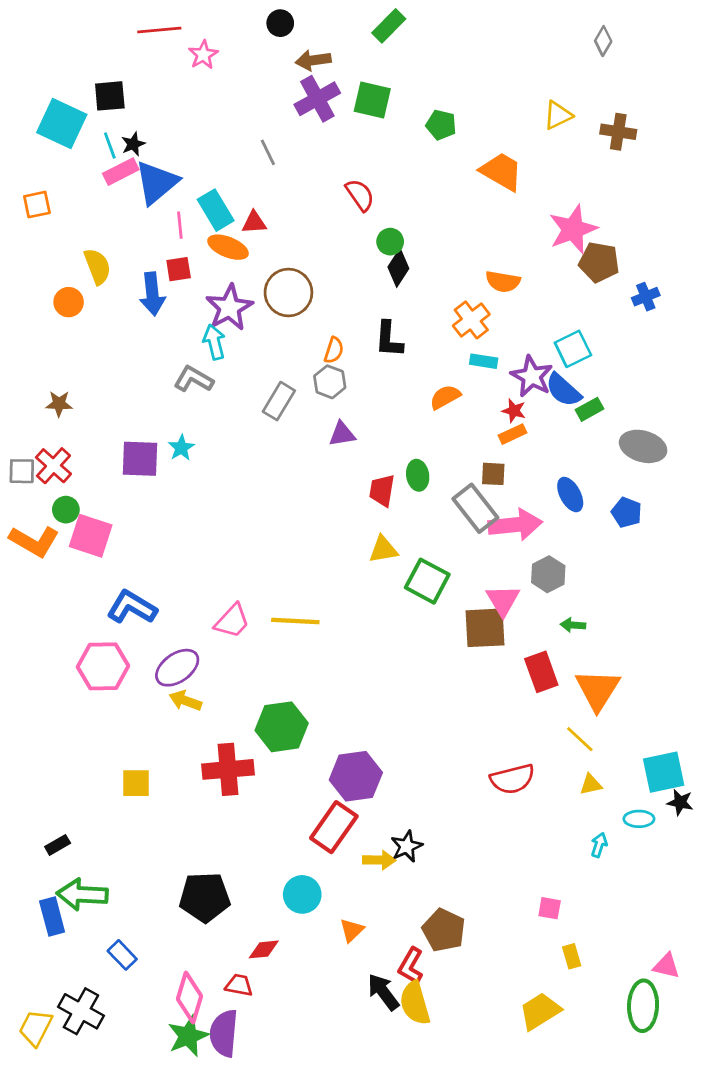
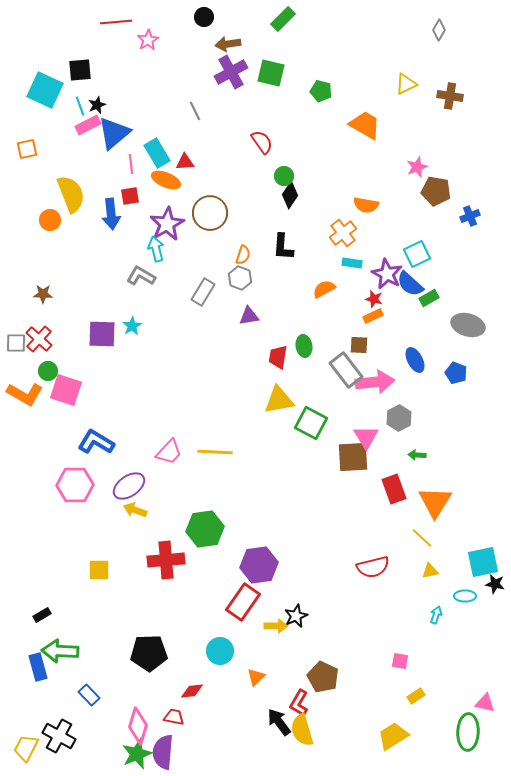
pink star: (573, 229) -> (417, 167), size x0.6
yellow semicircle: (97, 266) -> (71, 194), size x1.4
yellow triangle: (383, 549) -> (279, 400), size x1.4
yellow rectangle: (572, 956) -> (416, 696), turned 72

